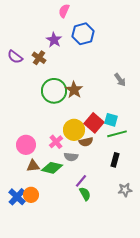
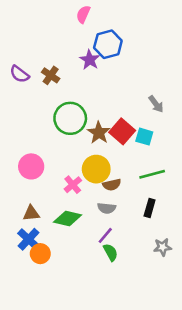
purple star: (54, 40) -> (90, 60), moved
brown star: (74, 90) -> (99, 133), moved
cyan square: (111, 120) -> (144, 137), moved
red square: (94, 123) -> (122, 131), moved
pink circle: (26, 145) -> (31, 166), moved
gray semicircle: (71, 157) -> (107, 208), moved
brown triangle: (33, 166) -> (31, 213), moved
blue cross: (17, 197) -> (29, 239), moved

